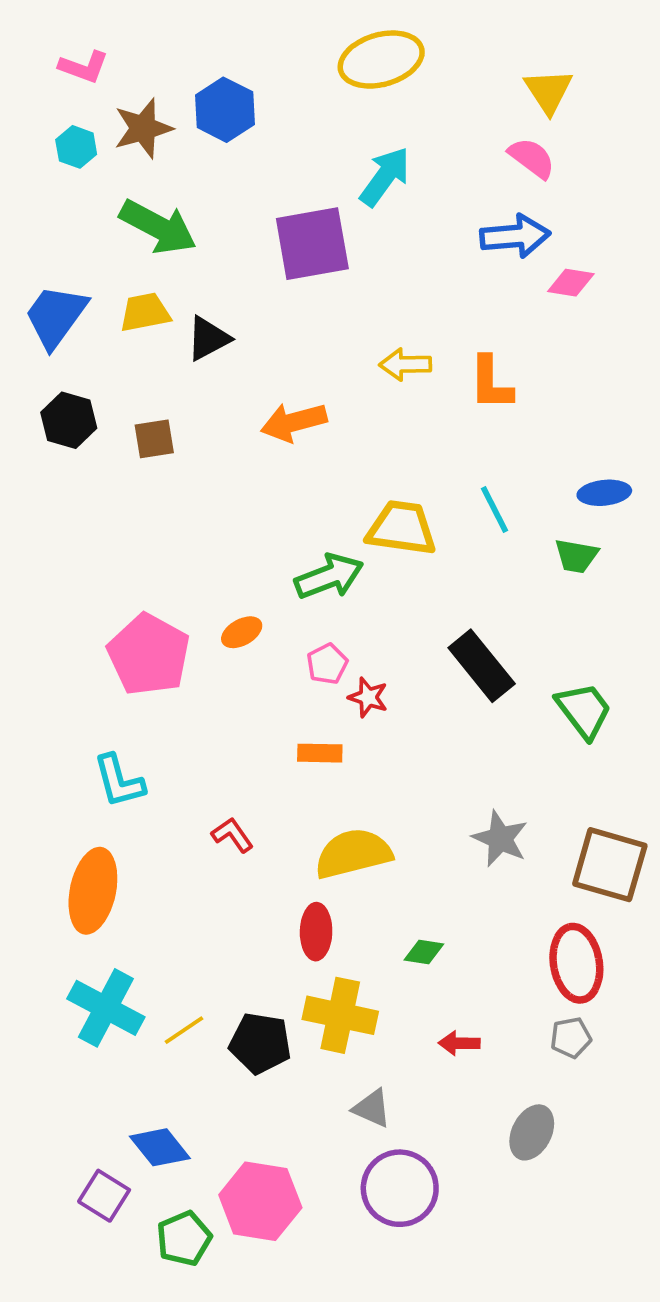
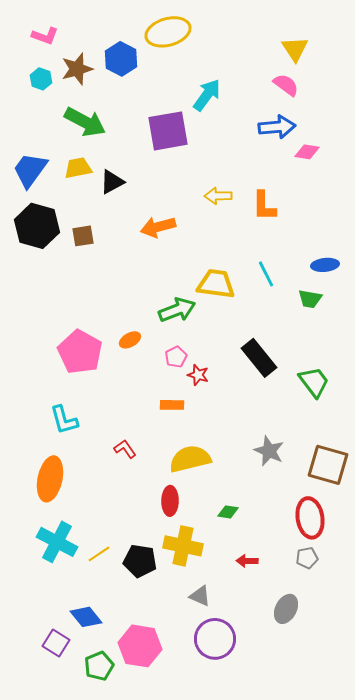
yellow ellipse: (381, 60) -> (168, 32), moved
black hexagon: (69, 420) -> (37, 226), size x1.5

